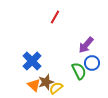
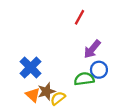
red line: (55, 17) -> (80, 17), moved
green semicircle: (79, 71) -> (84, 79), turned -72

